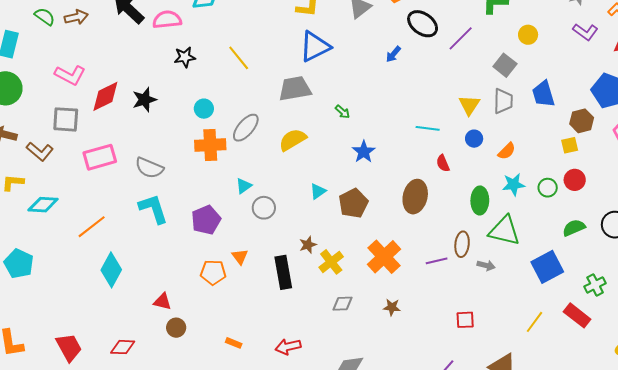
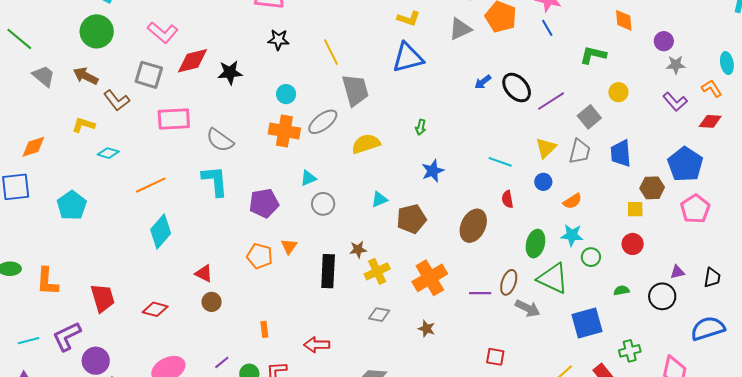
black ellipse: (423, 24) -> (517, 88), moved
purple line: (461, 38) -> (551, 101), moved
gray trapezoid: (295, 89) -> (355, 90), moved, turned 72
green arrow: (343, 112) -> (421, 127), turned 49
green circle: (548, 188) -> (591, 257), moved
cyan diamond: (43, 205) -> (108, 153), size x0.7
green semicircle: (574, 228) -> (621, 290), size x0.7
gray arrow: (486, 265) -> (528, 308), size x1.4
orange rectangle: (234, 343) -> (264, 329), turned 49

